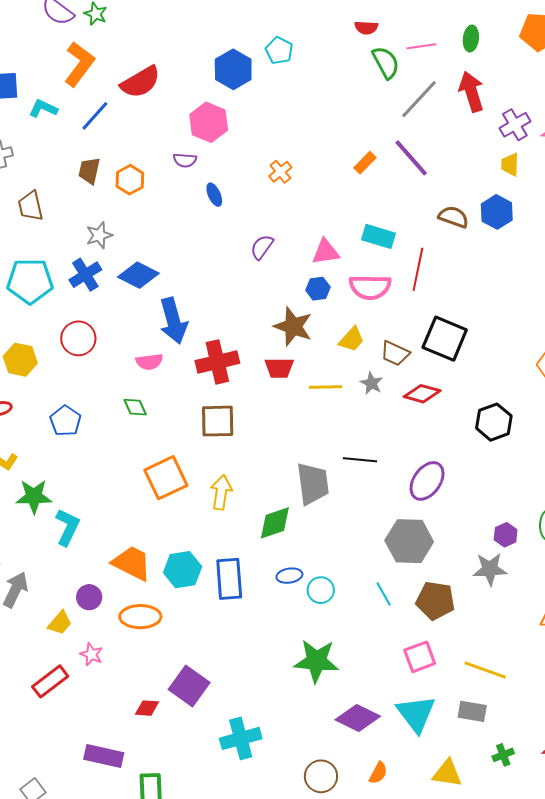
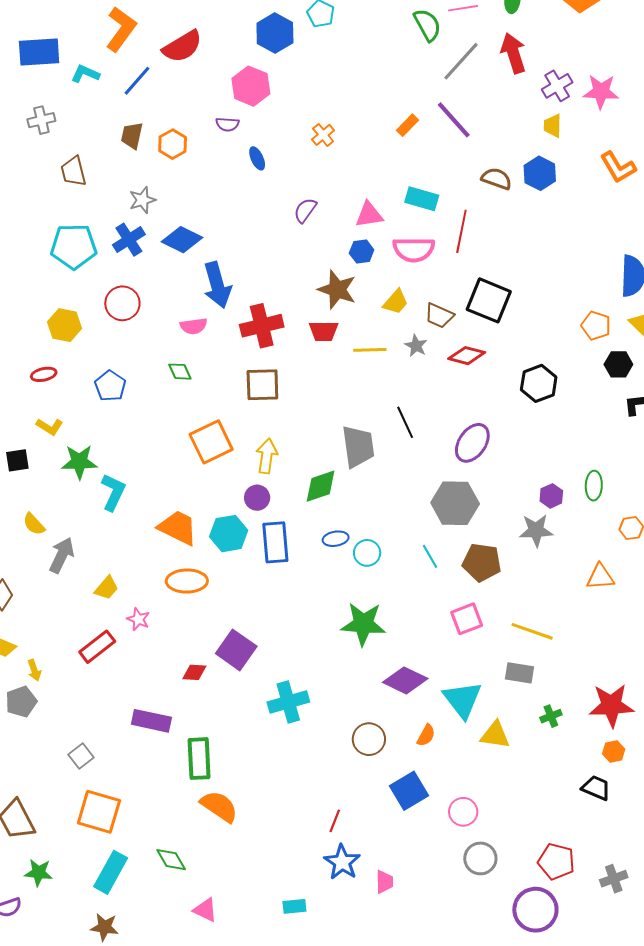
black line: (360, 460) -> (405, 422), turned 60
purple circle: (89, 597) -> (257, 498), moved
cyan triangle: (416, 714) -> (462, 700), moved

